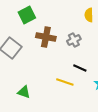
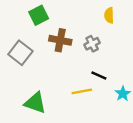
yellow line: (65, 82) -> (82, 91), turned -30
green triangle: (24, 92) -> (35, 103), size x1.5

